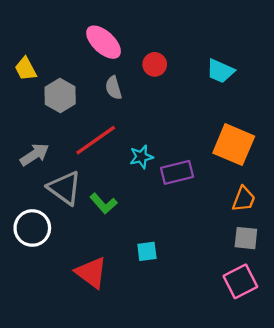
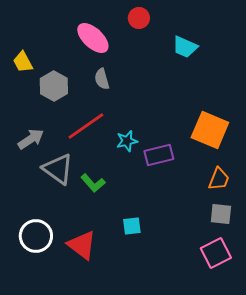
red circle: (155, 64) -> (139, 18), moved
cyan trapezoid: (220, 71) -> (185, 47), moved
white circle: (32, 228) -> (36, 236), moved

